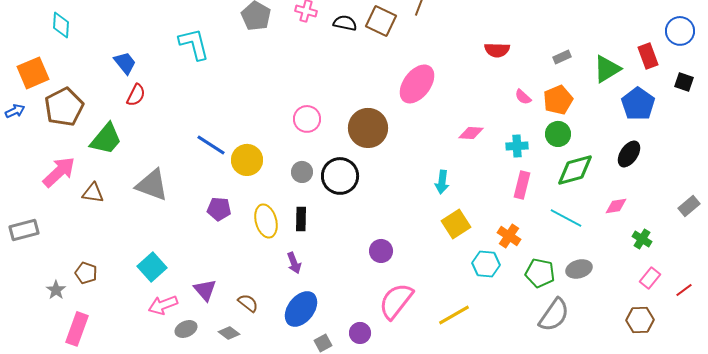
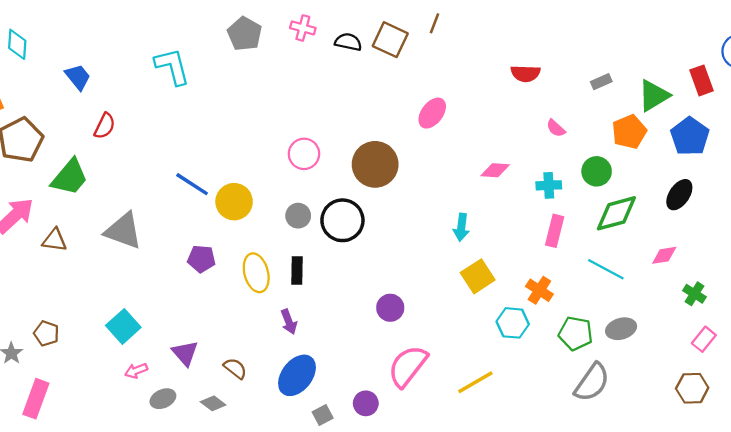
blue trapezoid: (125, 63) -> (78, 77), moved
pink ellipse: (417, 84) -> (432, 113), size x0.7
orange pentagon: (558, 100) -> (629, 132), moved
pink arrow: (163, 305) -> (136, 371), size x0.7

